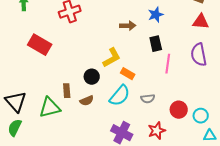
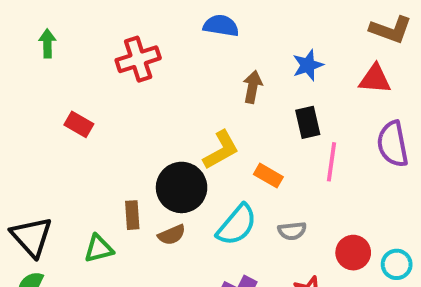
red triangle: (201, 22) -> (375, 79), moved
brown arrow: (128, 26) -> (253, 87), turned -77
red rectangle: (40, 45) -> (79, 124), size x0.6
orange rectangle: (128, 74) -> (268, 176), moved
black circle: (92, 77) -> (182, 187), size x1.6
green triangle: (50, 108) -> (99, 249), size x0.7

